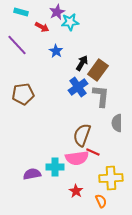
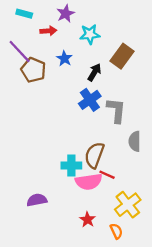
cyan star: (70, 22) -> (90, 34), moved
red arrow: (42, 27) -> (48, 31), turned -32
brown rectangle: (98, 70) -> (122, 56), moved
brown pentagon: (23, 94) -> (33, 70), moved, turned 30
cyan cross: (55, 167) -> (71, 166), moved
yellow cross: (111, 178) -> (128, 205), turned -35

